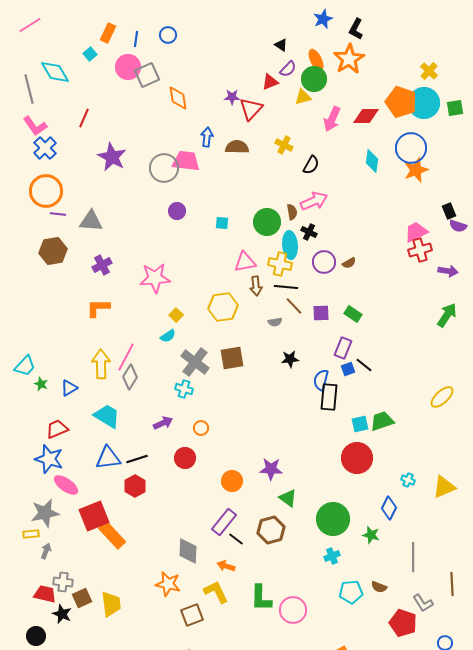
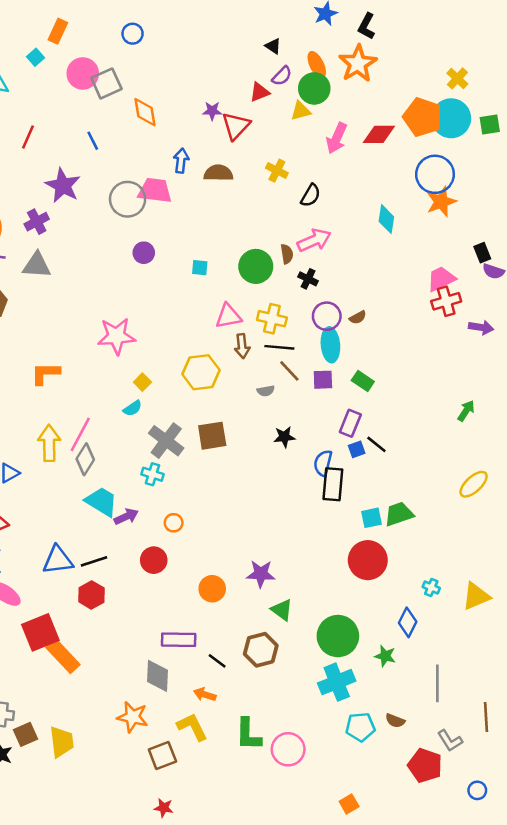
blue line: (136, 39) -> (93, 141), moved, turned -35
cyan diamond: (372, 161) -> (386, 219), moved
cyan ellipse: (290, 245) -> (330, 345), moved
purple cross: (102, 265) -> (37, 222), moved
green arrow: (447, 315) -> (466, 411), moved, size x0.7
cyan trapezoid: (107, 416) -> (101, 502), moved
purple rectangle: (224, 522) -> (179, 640), moved, turned 52
cyan cross: (332, 556) -> (337, 682), size x1.8

